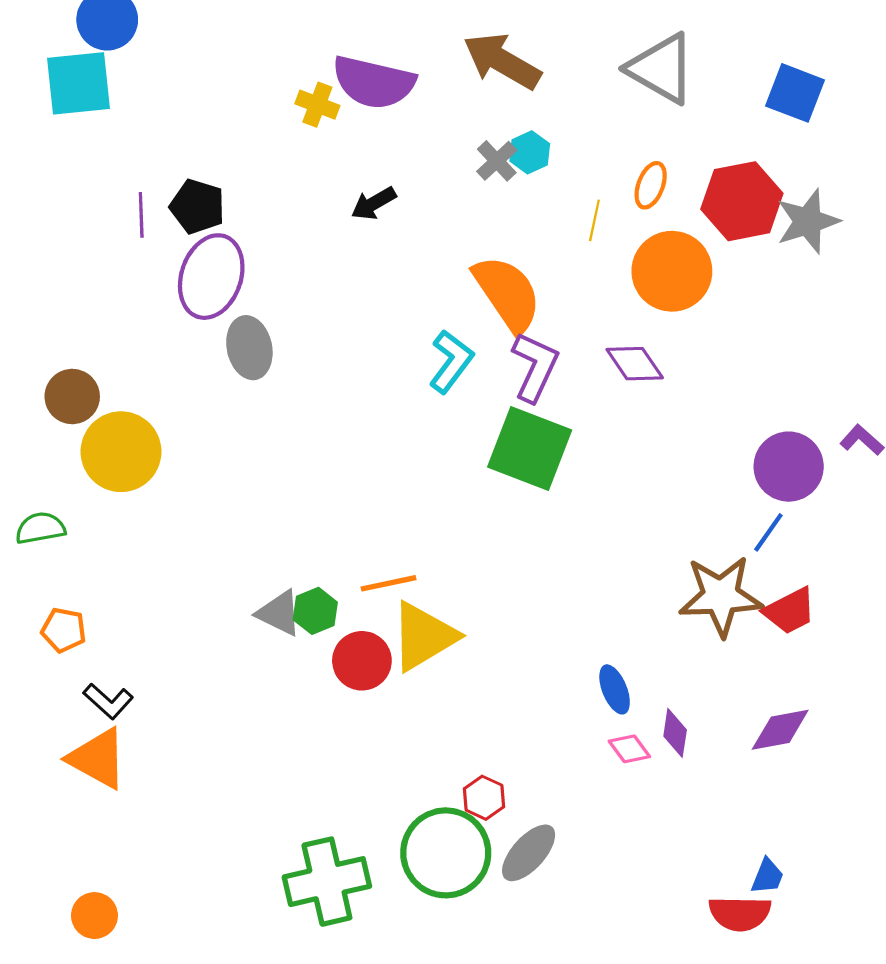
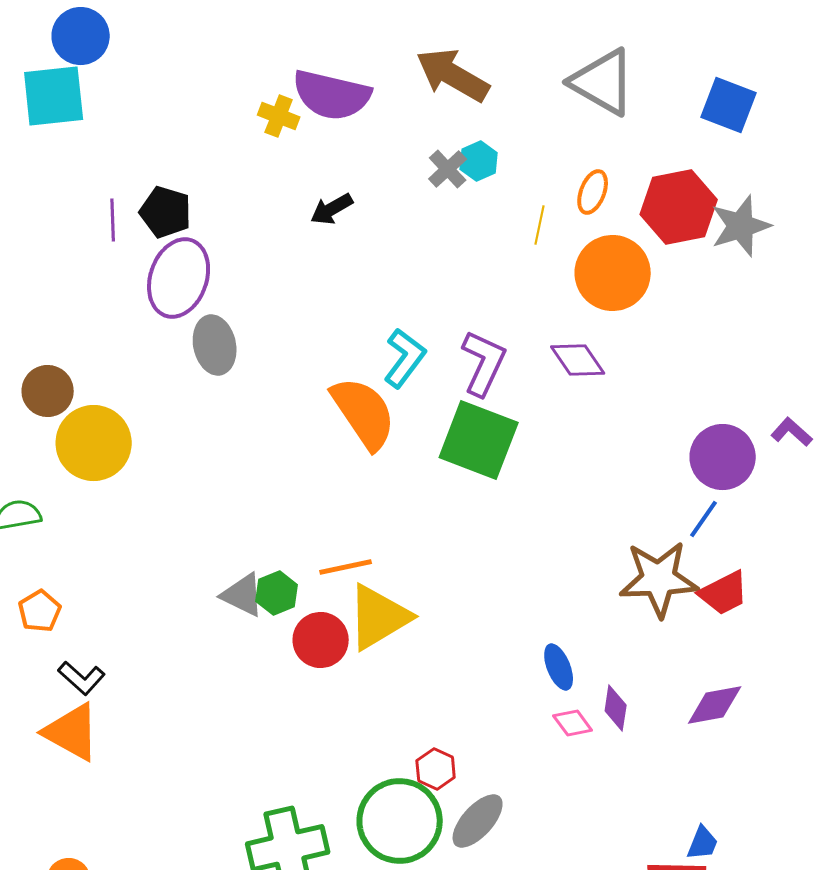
orange semicircle: (507, 294) -> (364, 413), moved
orange pentagon: (64, 630) -> (40, 611), turned 30

